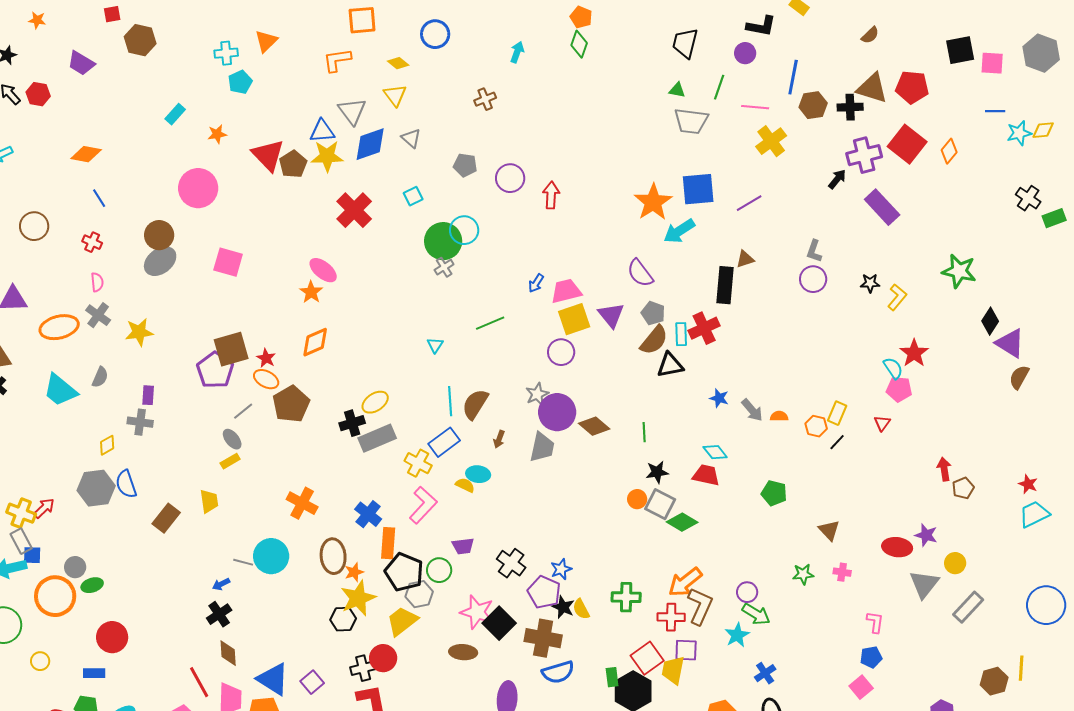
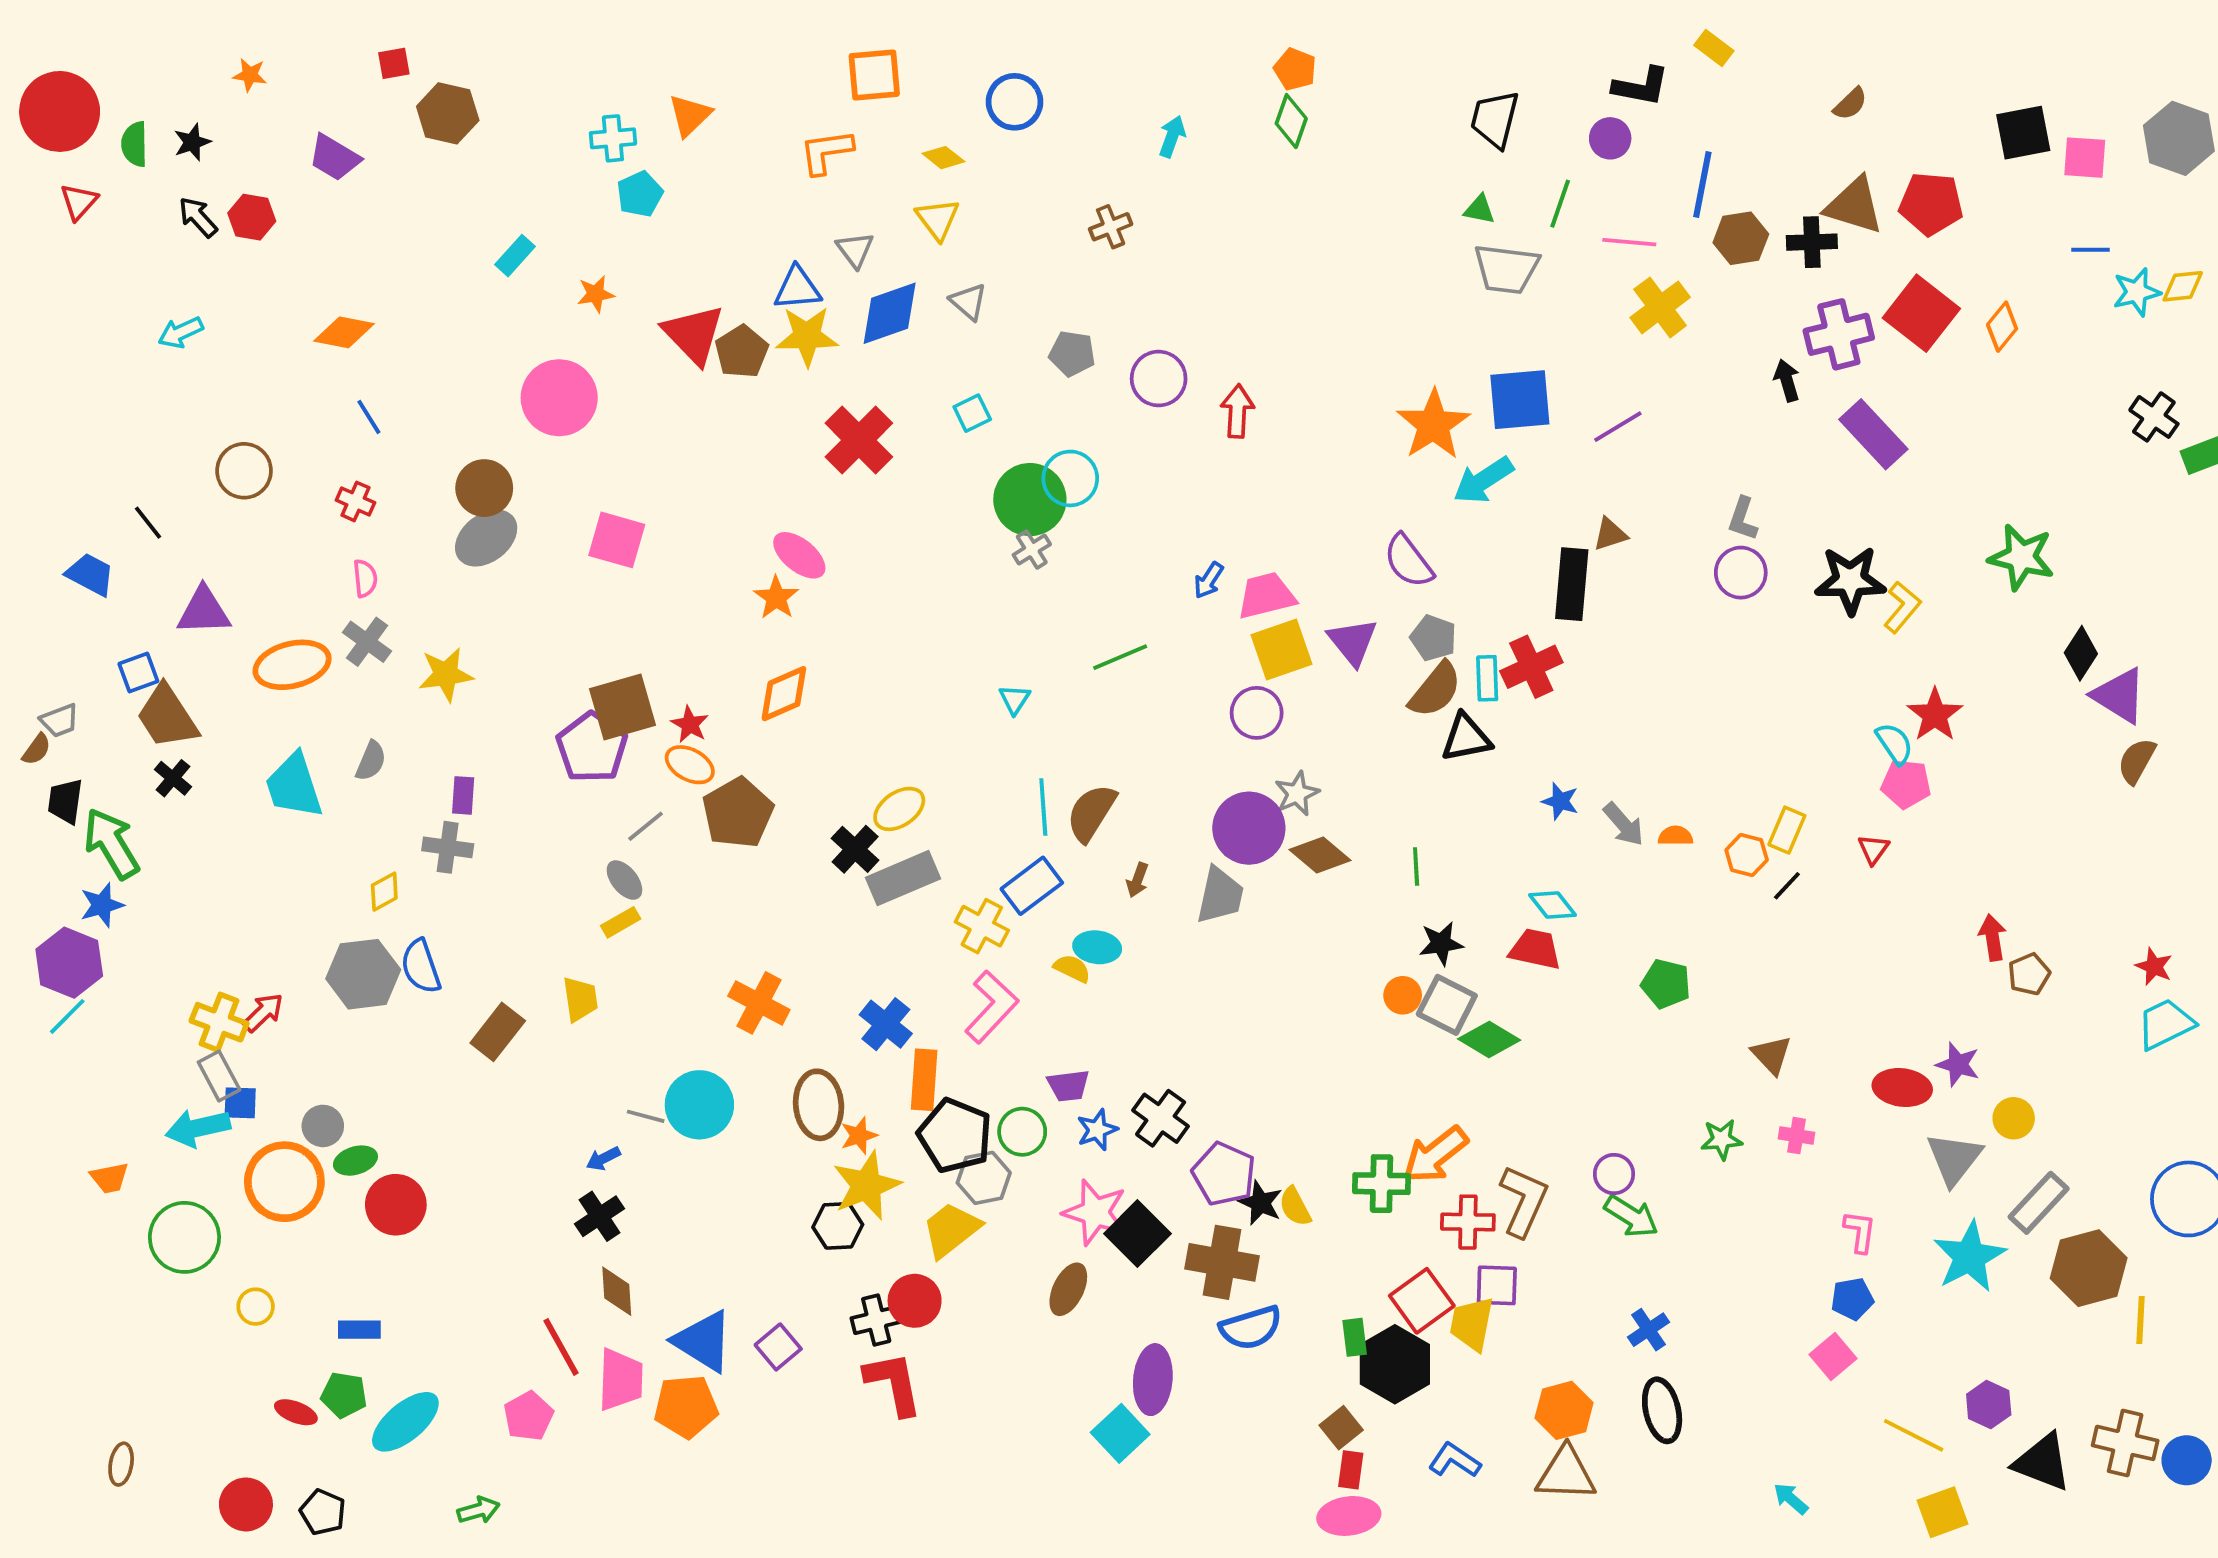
gray triangle: (352, 111) -> (855, 250), size x0.7
black arrow: (837, 179) -> (1787, 380), turned -55
black star: (870, 283) -> (1850, 580), size x1.8
cyan trapezoid: (60, 390) -> (294, 786), turned 33
gray star: (537, 394) -> (1297, 794), moved
black cross: (352, 423) -> (855, 849), turned -30
blue star: (561, 569) -> (1097, 1130), moved
orange arrow: (685, 582) -> (1435, 1155), moved
cyan star: (737, 635) -> (1969, 1257), moved, size x1.5
red circle: (112, 637) -> (396, 1205), moved
brown ellipse: (463, 652) -> (1068, 1289), turned -68
brown hexagon: (994, 681) -> (2089, 1268), moved, size x1.4

